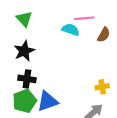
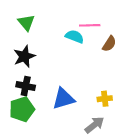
blue triangle: (48, 101) -> (63, 99), moved

